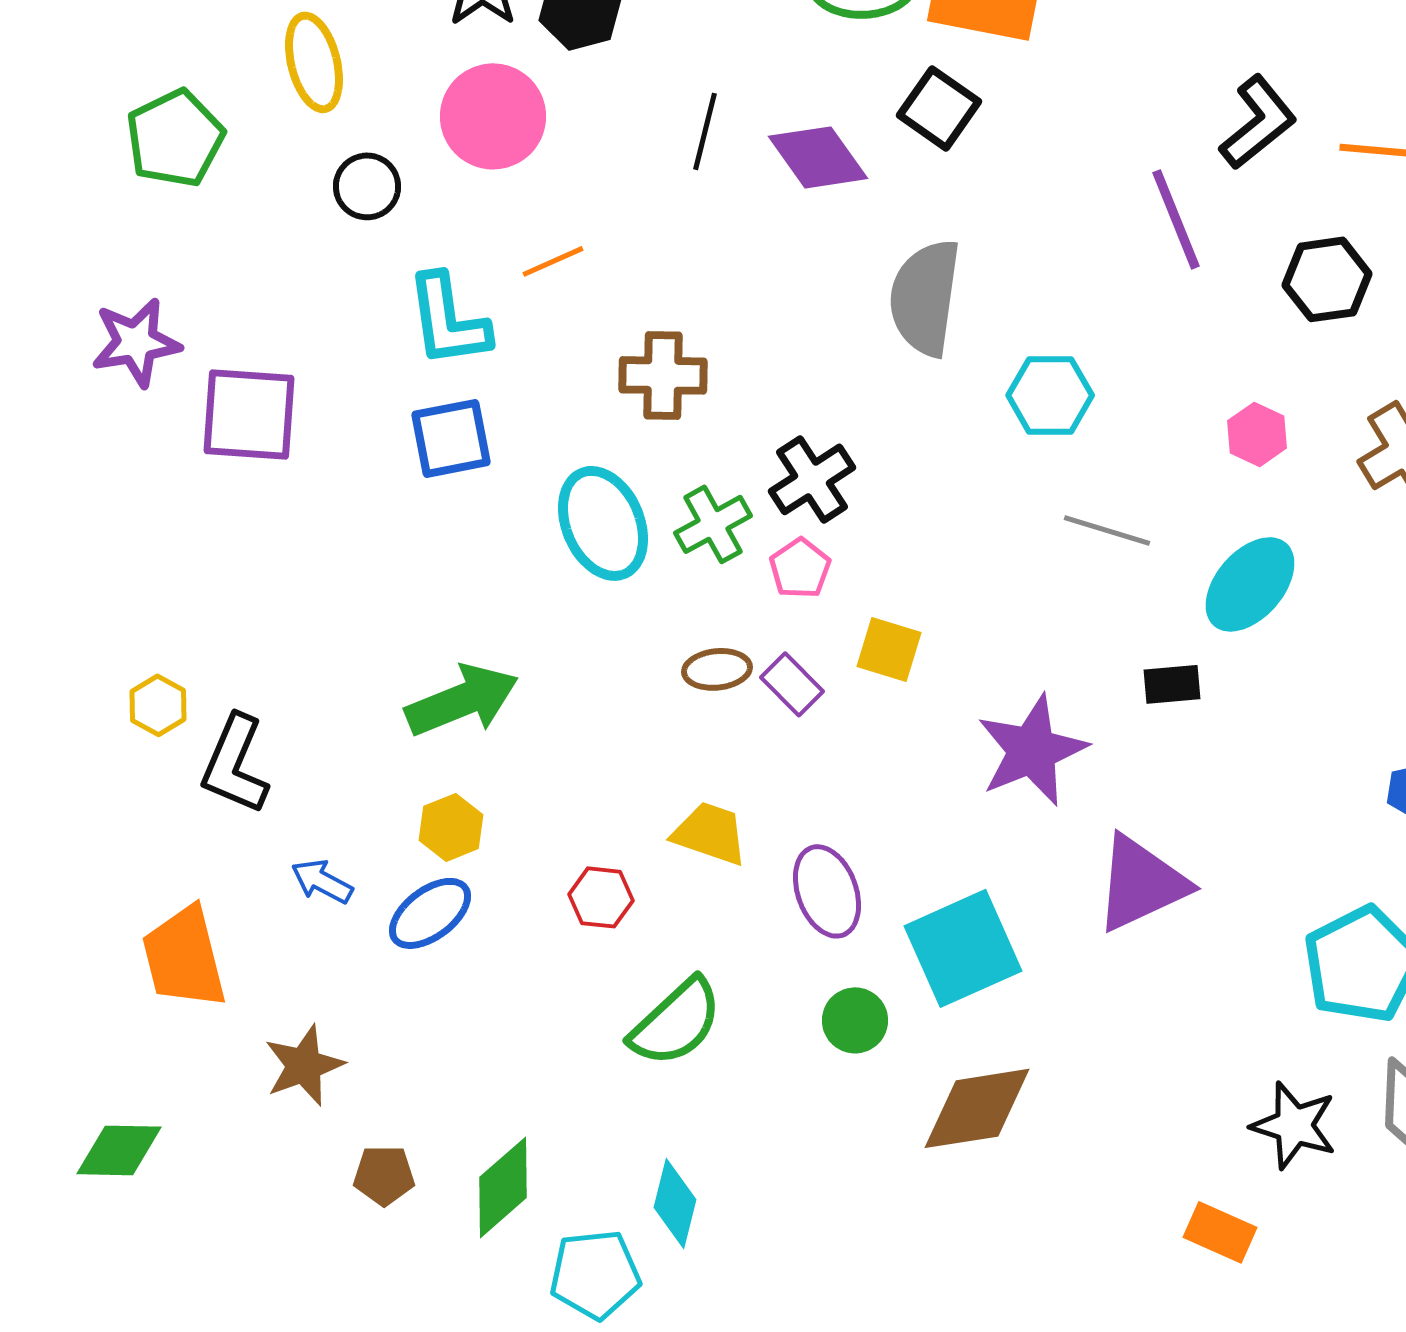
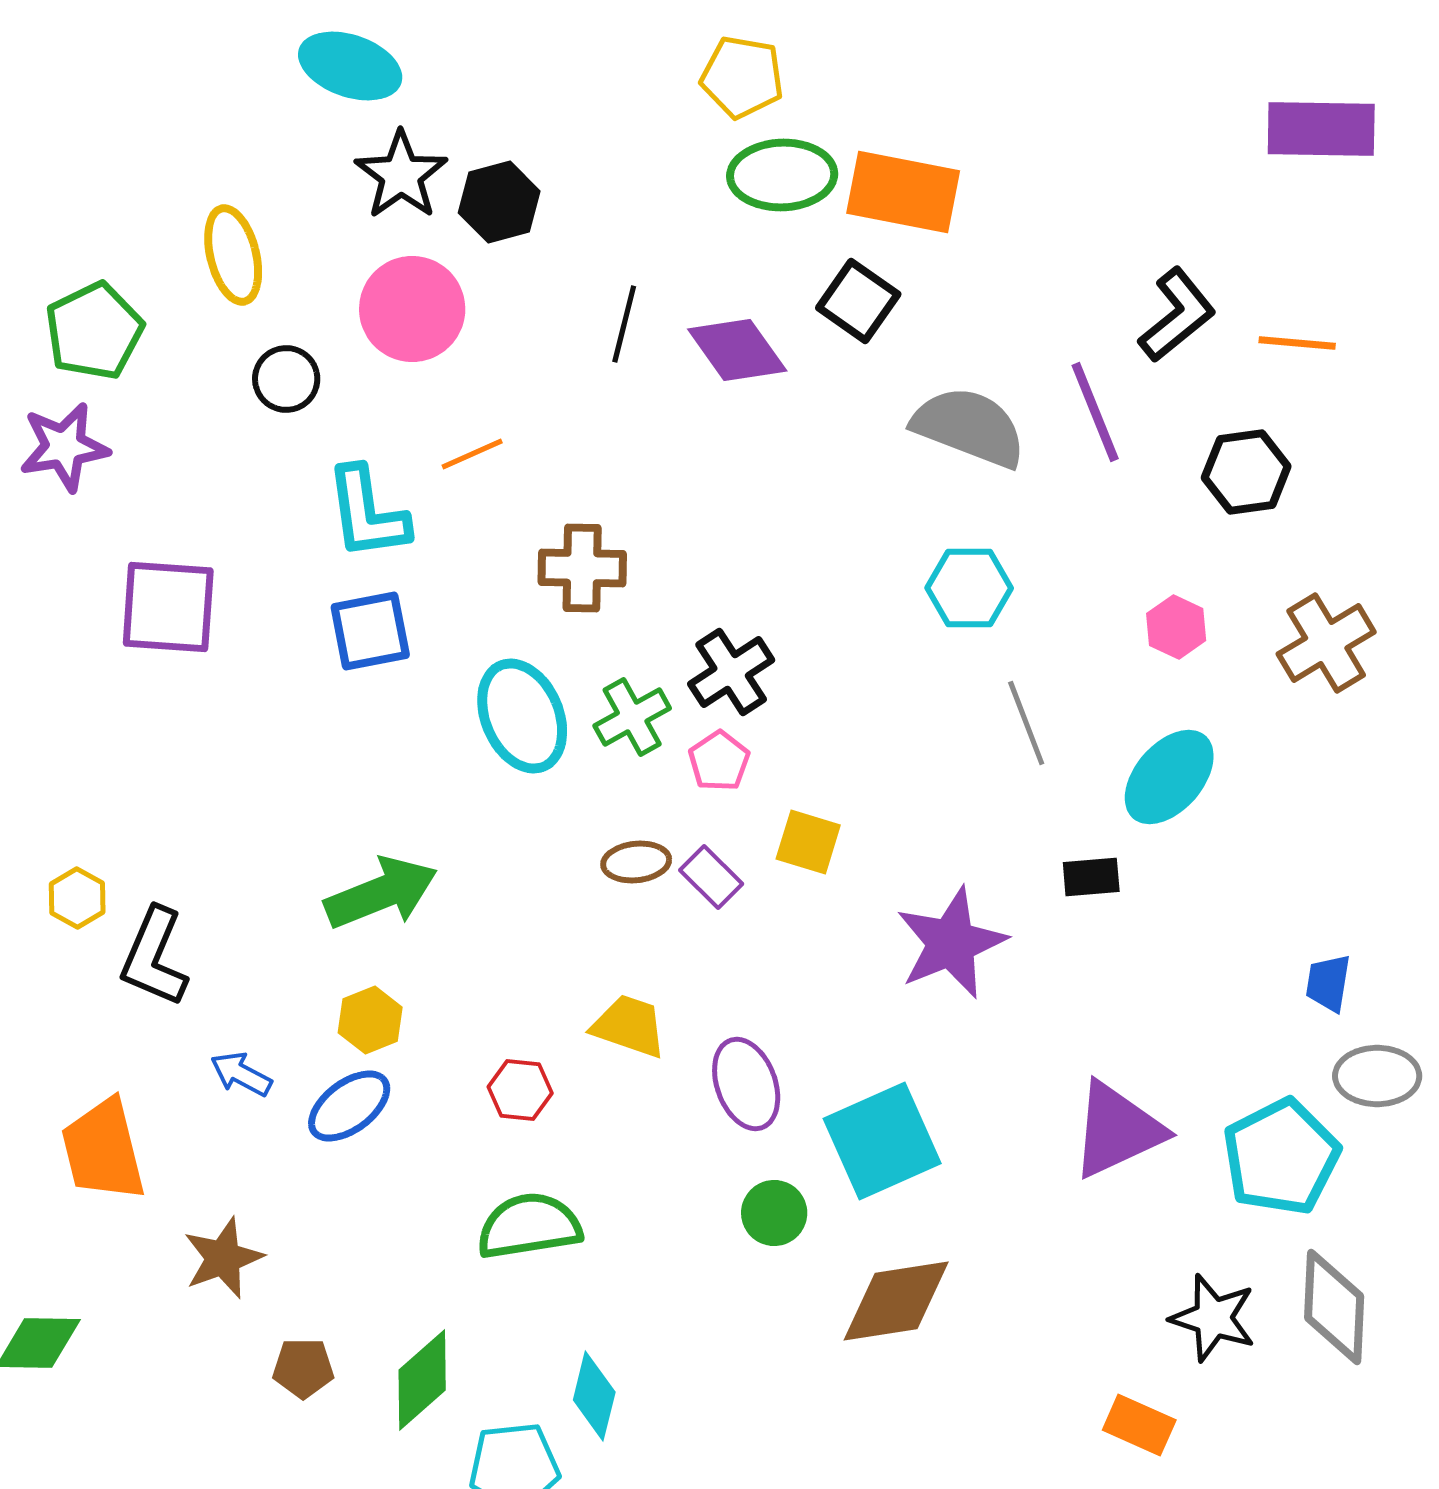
gray semicircle: (925, 297) -> (969, 427), moved, turned 103
purple star: (136, 342) -> (64, 447), moved
gray line: (1107, 530) -> (1026, 723), turned 52
purple triangle: (1141, 883) -> (1117, 1130), moved
green semicircle: (676, 1022) -> (529, 1226), moved, turned -146

